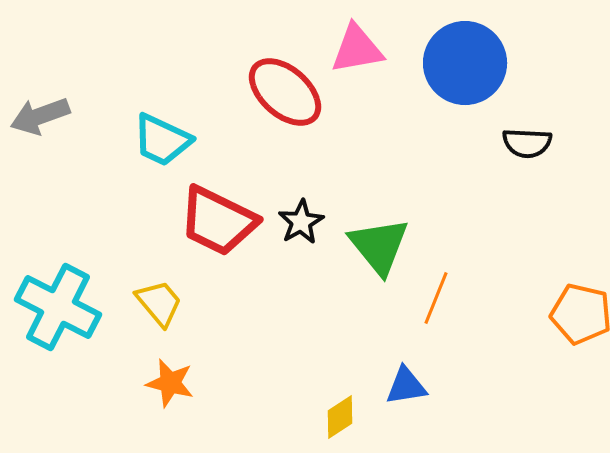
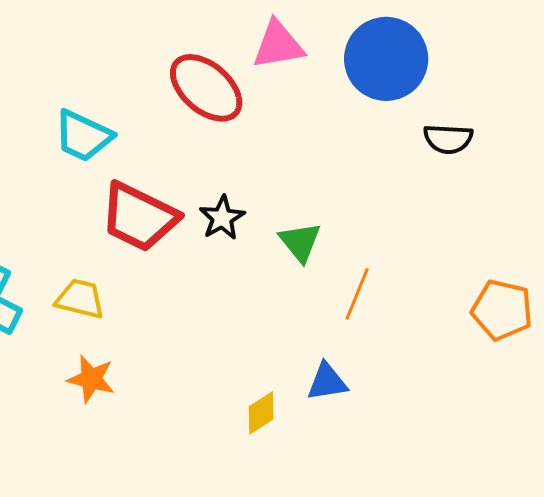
green triangle: (379, 246) -> (300, 242), size x0.7
yellow trapezoid: (159, 303) -> (80, 299), turned -36

